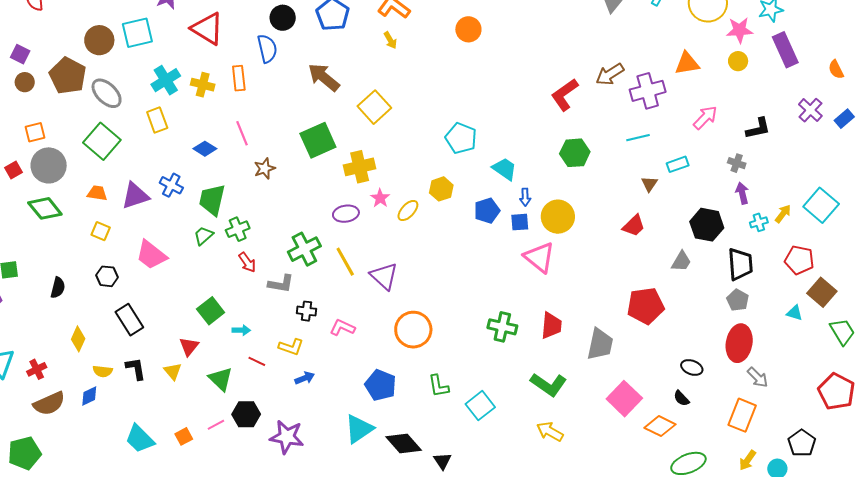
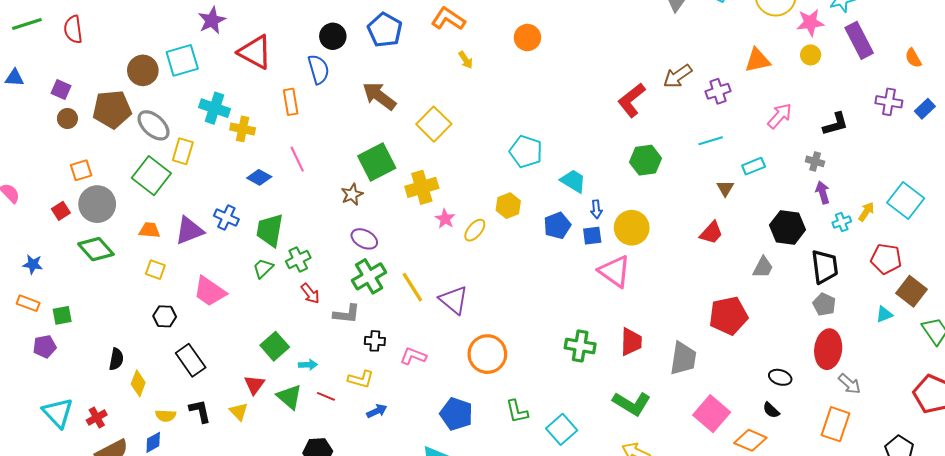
yellow arrow: (390, 40) -> (466, 60), moved
brown pentagon: (68, 76) -> (112, 109), turned -30
cyan cross: (166, 80) -> (214, 108), turned -36
yellow cross: (203, 85) -> (243, 129), moved
purple cross: (648, 91) -> (718, 91), size x0.7
purple cross: (810, 110) -> (889, 102), turned -30
yellow rectangle: (157, 120) -> (183, 151), moved, turned 40
brown star: (265, 168) -> (352, 194), moved
purple ellipse: (346, 214) -> (364, 239), moved, turned 40
black semicircle: (58, 288) -> (116, 359), moved
cyan triangle: (795, 313) -> (884, 314), turned -36
green triangle: (221, 379) -> (289, 397), moved

